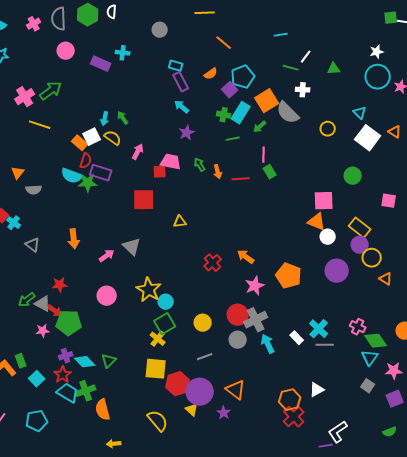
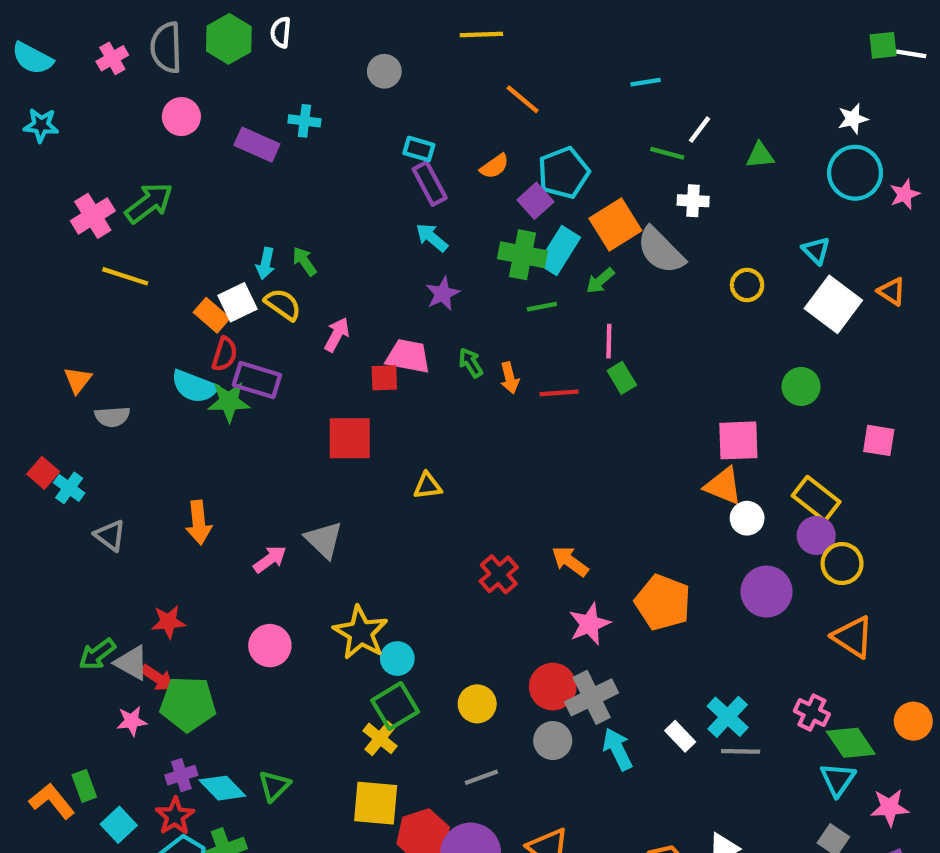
green cross: (224, 115) -> (523, 255), size x1.5
orange triangle: (386, 279) -> (853, 637), moved, size x1.5

